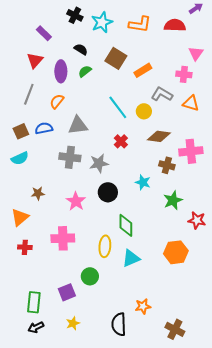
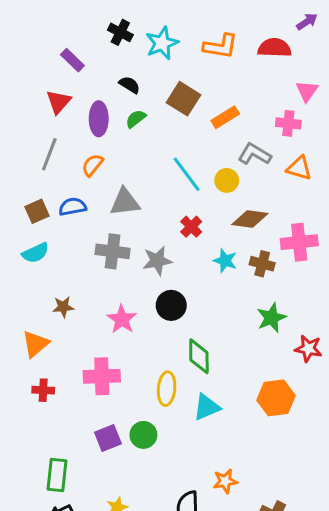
cyan star: (143, 182) -> (225, 261), moved
purple square: (67, 292) -> (108, 438), moved

